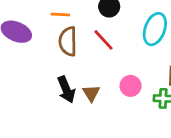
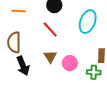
brown semicircle: (68, 41) -> (14, 42), moved
brown triangle: (91, 93) -> (50, 57), moved

